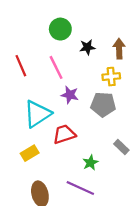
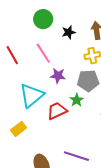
yellow rectangle: (30, 153) -> (19, 129), moved
green star: (90, 163) -> (77, 100), moved

